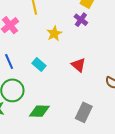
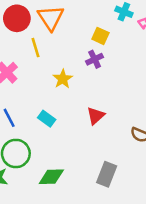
purple cross: (81, 20) -> (95, 59), turned 32
red triangle: (78, 65) -> (96, 116), turned 42

